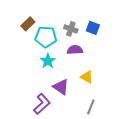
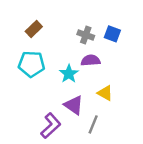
cyan pentagon: (46, 37) -> (31, 64), moved
cyan star: (48, 61) -> (69, 74), moved
gray line: (91, 107) -> (93, 124), moved

